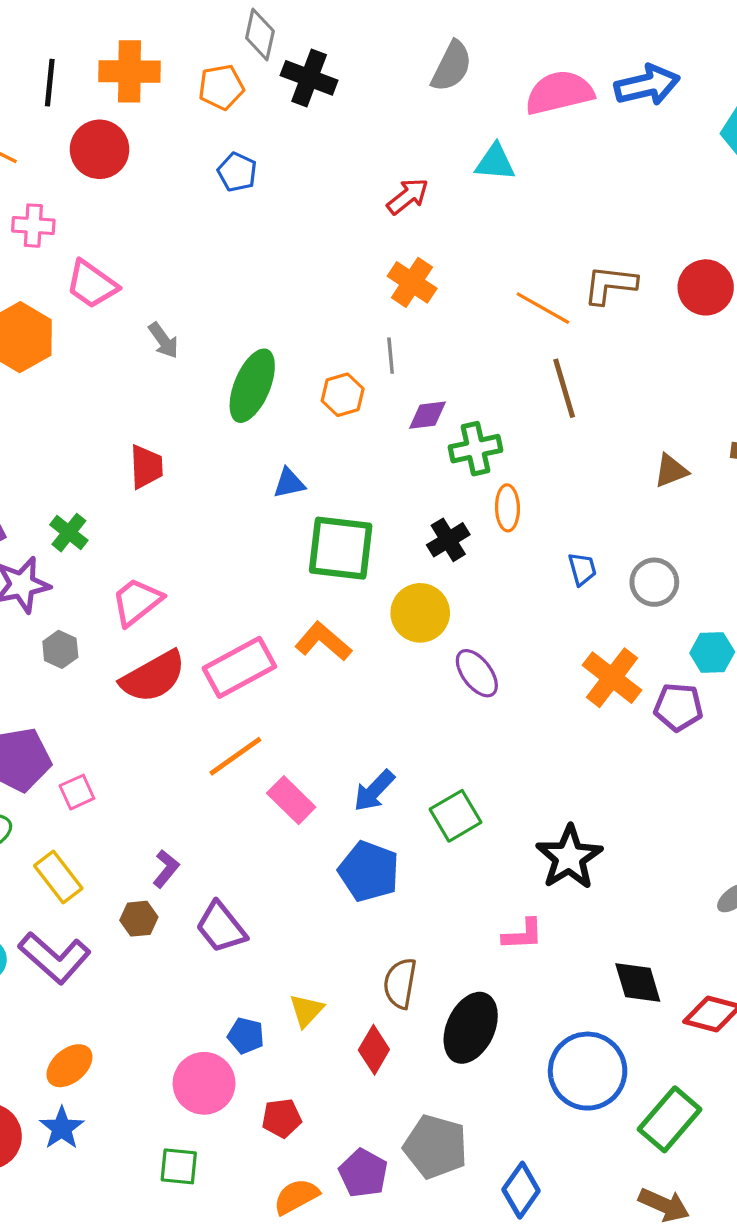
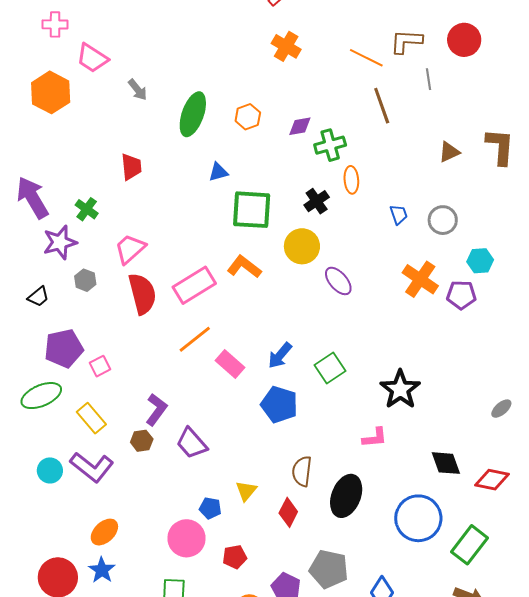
gray line: (391, 356) -> (429, 79), moved
red semicircle: (153, 677) -> (142, 294), turned -72
purple L-shape: (166, 869) -> (156, 410), size x1.4

